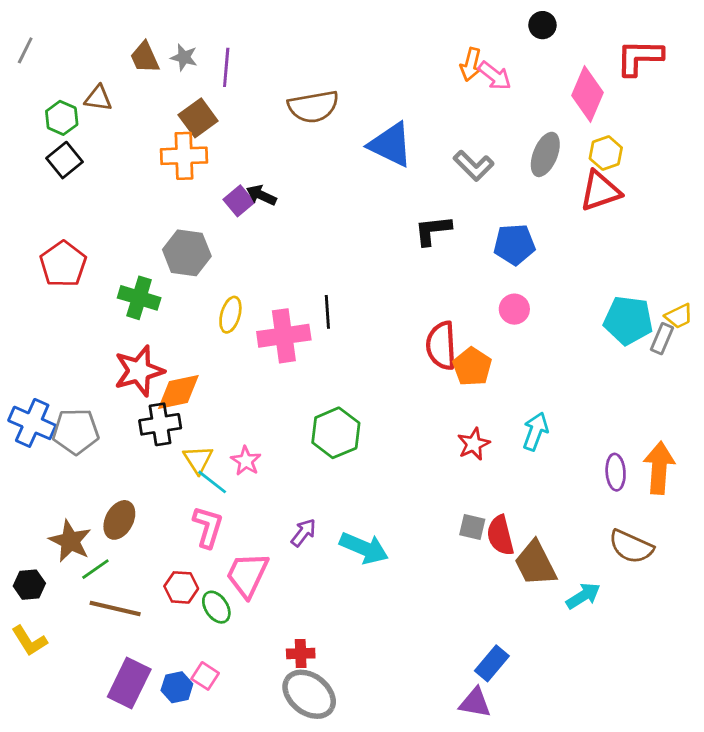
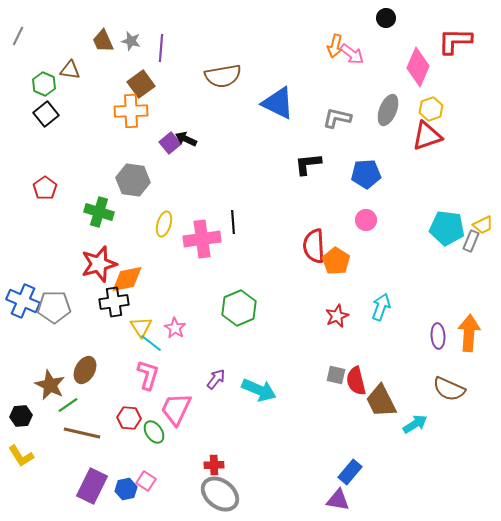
gray L-shape: (474, 166) -> (337, 118), turned 148
red pentagon: (63, 264) -> (45, 188), size x0.7

